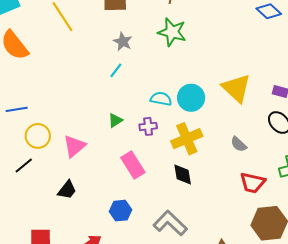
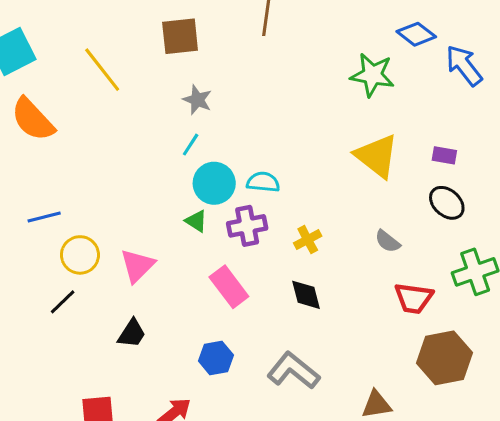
green star: (172, 32) -> (372, 75), moved
cyan circle: (191, 98) -> (214, 183), moved
green triangle: (115, 120) -> (196, 221), turned -49
purple cross: (148, 126) -> (247, 226), size x1.4
yellow cross: (187, 139) -> (308, 240), size x0.6

